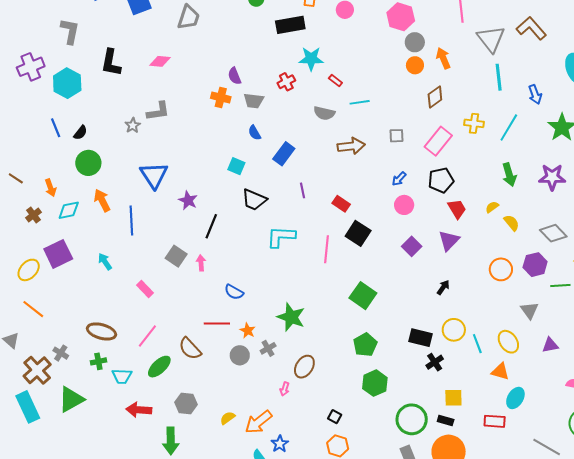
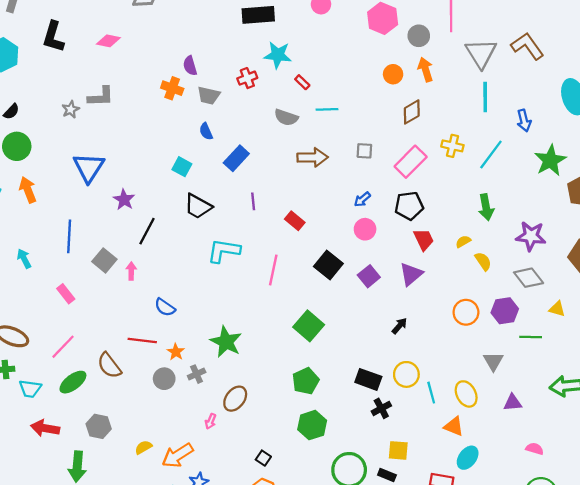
gray circle: (415, 42) -> (419, 36), moved
purple star: (552, 177) -> (531, 236), moved
blue line: (131, 220) -> (69, 236), moved
black square: (358, 233) -> (328, 265), moved

